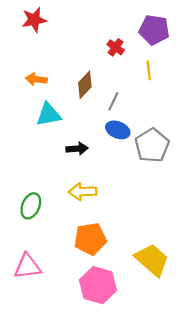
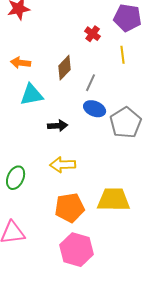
yellow trapezoid: (152, 260) -> (114, 200), moved, turned -40

